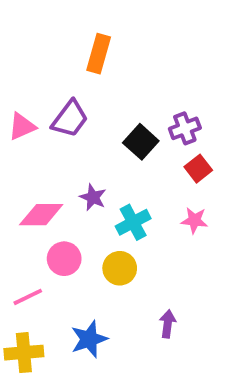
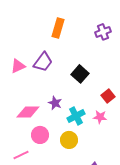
purple cross: (185, 128) -> (103, 32), moved
red square: (198, 169) -> (108, 96), moved
pink star: (194, 220) -> (100, 117), moved

